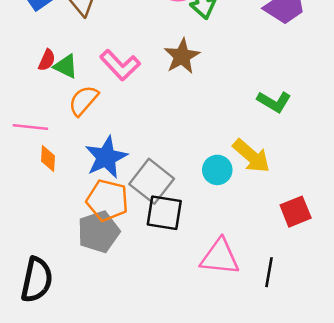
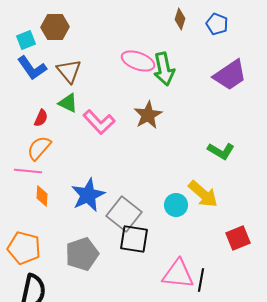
green triangle: (66, 66) -> (68, 103), moved
orange semicircle: (83, 100) -> (39, 148), moved
orange pentagon: (107, 200) -> (24, 248), moved
black line: (269, 272) -> (201, 280), moved

